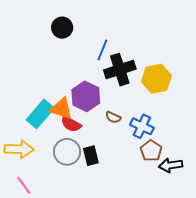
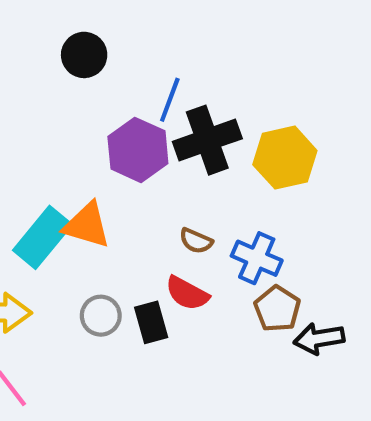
purple hexagon: (86, 96) -> (138, 150), moved
red semicircle: (71, 124) -> (187, 293), moved
gray circle: (67, 152) -> (101, 316), size x0.7

